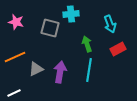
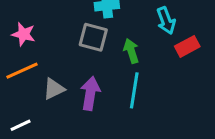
pink star: (16, 22) -> (24, 34), moved
gray square: (50, 28) -> (93, 37), moved
red rectangle: (118, 49) -> (187, 46), moved

